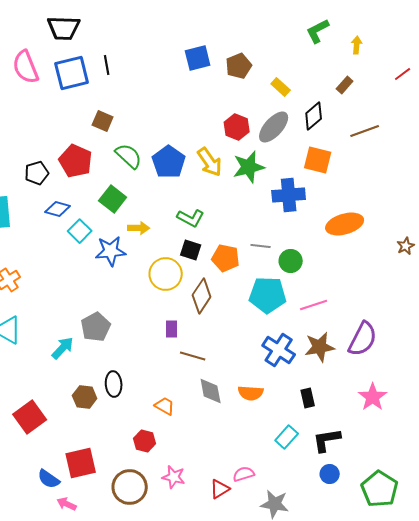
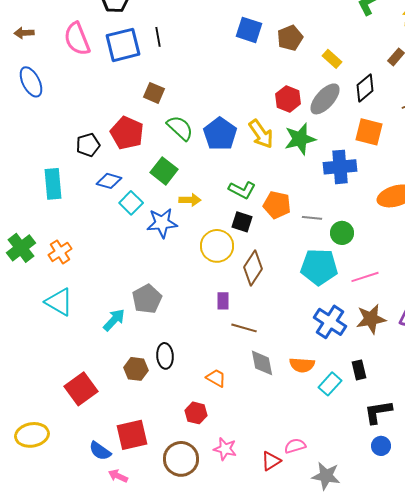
blue square: (198, 58) -> (249, 30), turned 32
orange pentagon: (226, 258) -> (277, 205), moved
cyan rectangle: (287, 437) -> (330, 384), moved

